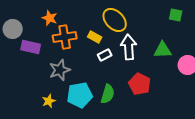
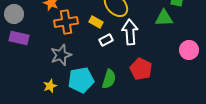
purple rectangle: (31, 47) -> (19, 38), moved
green triangle: (163, 50) -> (164, 18), moved

